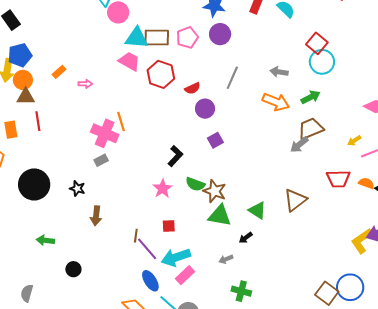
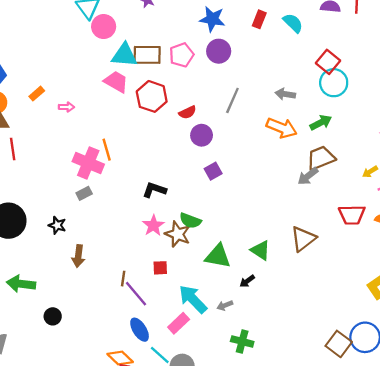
black L-shape: (175, 156) -> (154, 190), moved, turned -115
brown star: (215, 191) -> (178, 234), moved
green arrow: (45, 240) -> (21, 284), size x1.4
cyan arrow: (176, 257) -> (193, 299), moved, turned 64

